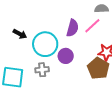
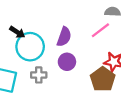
purple semicircle: (73, 28) -> (64, 37), moved
cyan circle: (45, 44) -> (30, 47), moved

